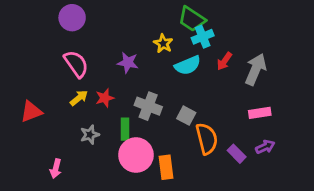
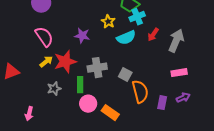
red star: (105, 98) -> (65, 62), size x1.6
gray cross: (148, 106) -> (97, 68), turned -30
purple rectangle: (237, 154) -> (162, 103), turned 56
pink circle: (136, 155) -> (88, 104), size x0.7
orange rectangle: (166, 167) -> (110, 113), turned -48

